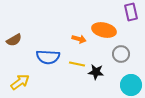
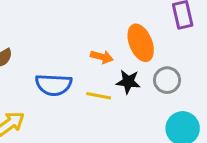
orange ellipse: (104, 30) -> (141, 43), turned 55
black star: (96, 72) -> (128, 82), moved

